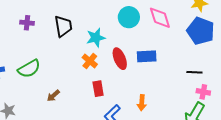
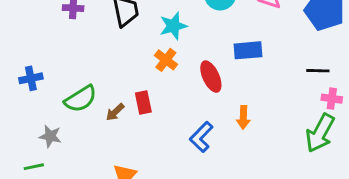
red ellipse: (120, 59) -> (211, 77), moved
green semicircle: (29, 69) -> (81, 99), moved
red rectangle: (98, 89) -> (143, 102), moved

